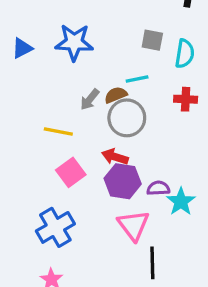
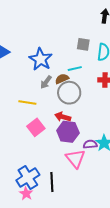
blue star: (74, 42) -> (41, 59), moved, turned 30
purple semicircle: (158, 188) -> (90, 144), moved
blue cross: (55, 227) -> (28, 177), moved
black line: (152, 263) -> (52, 182), moved

